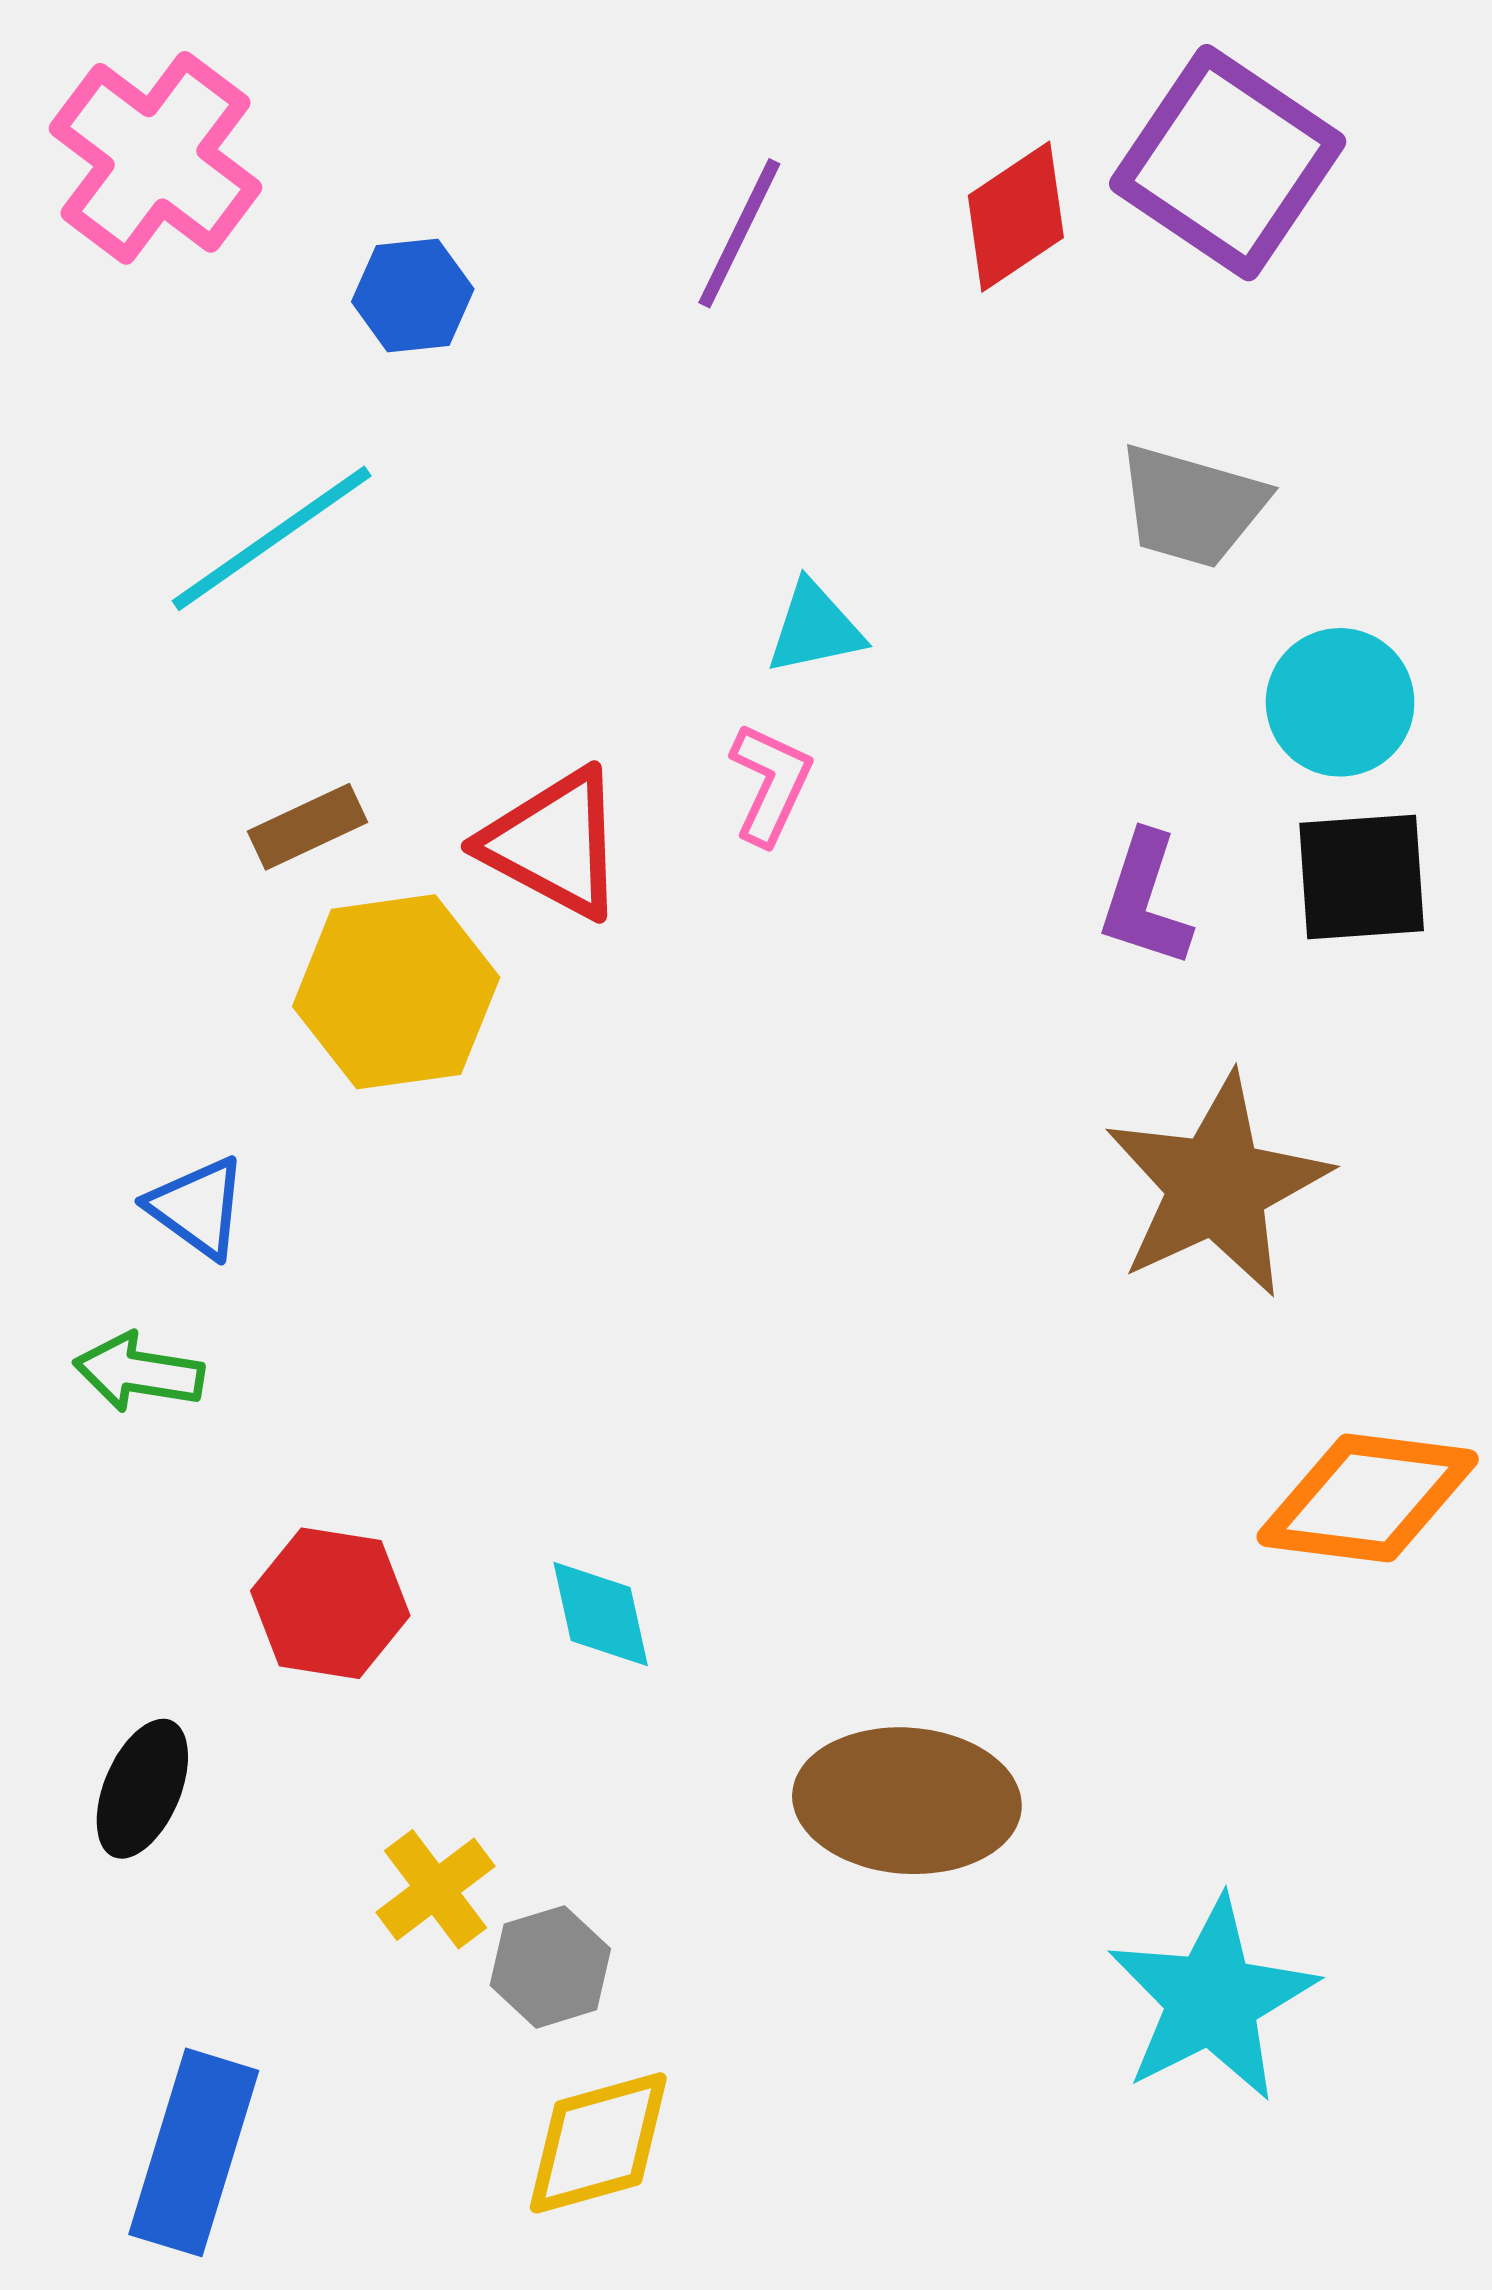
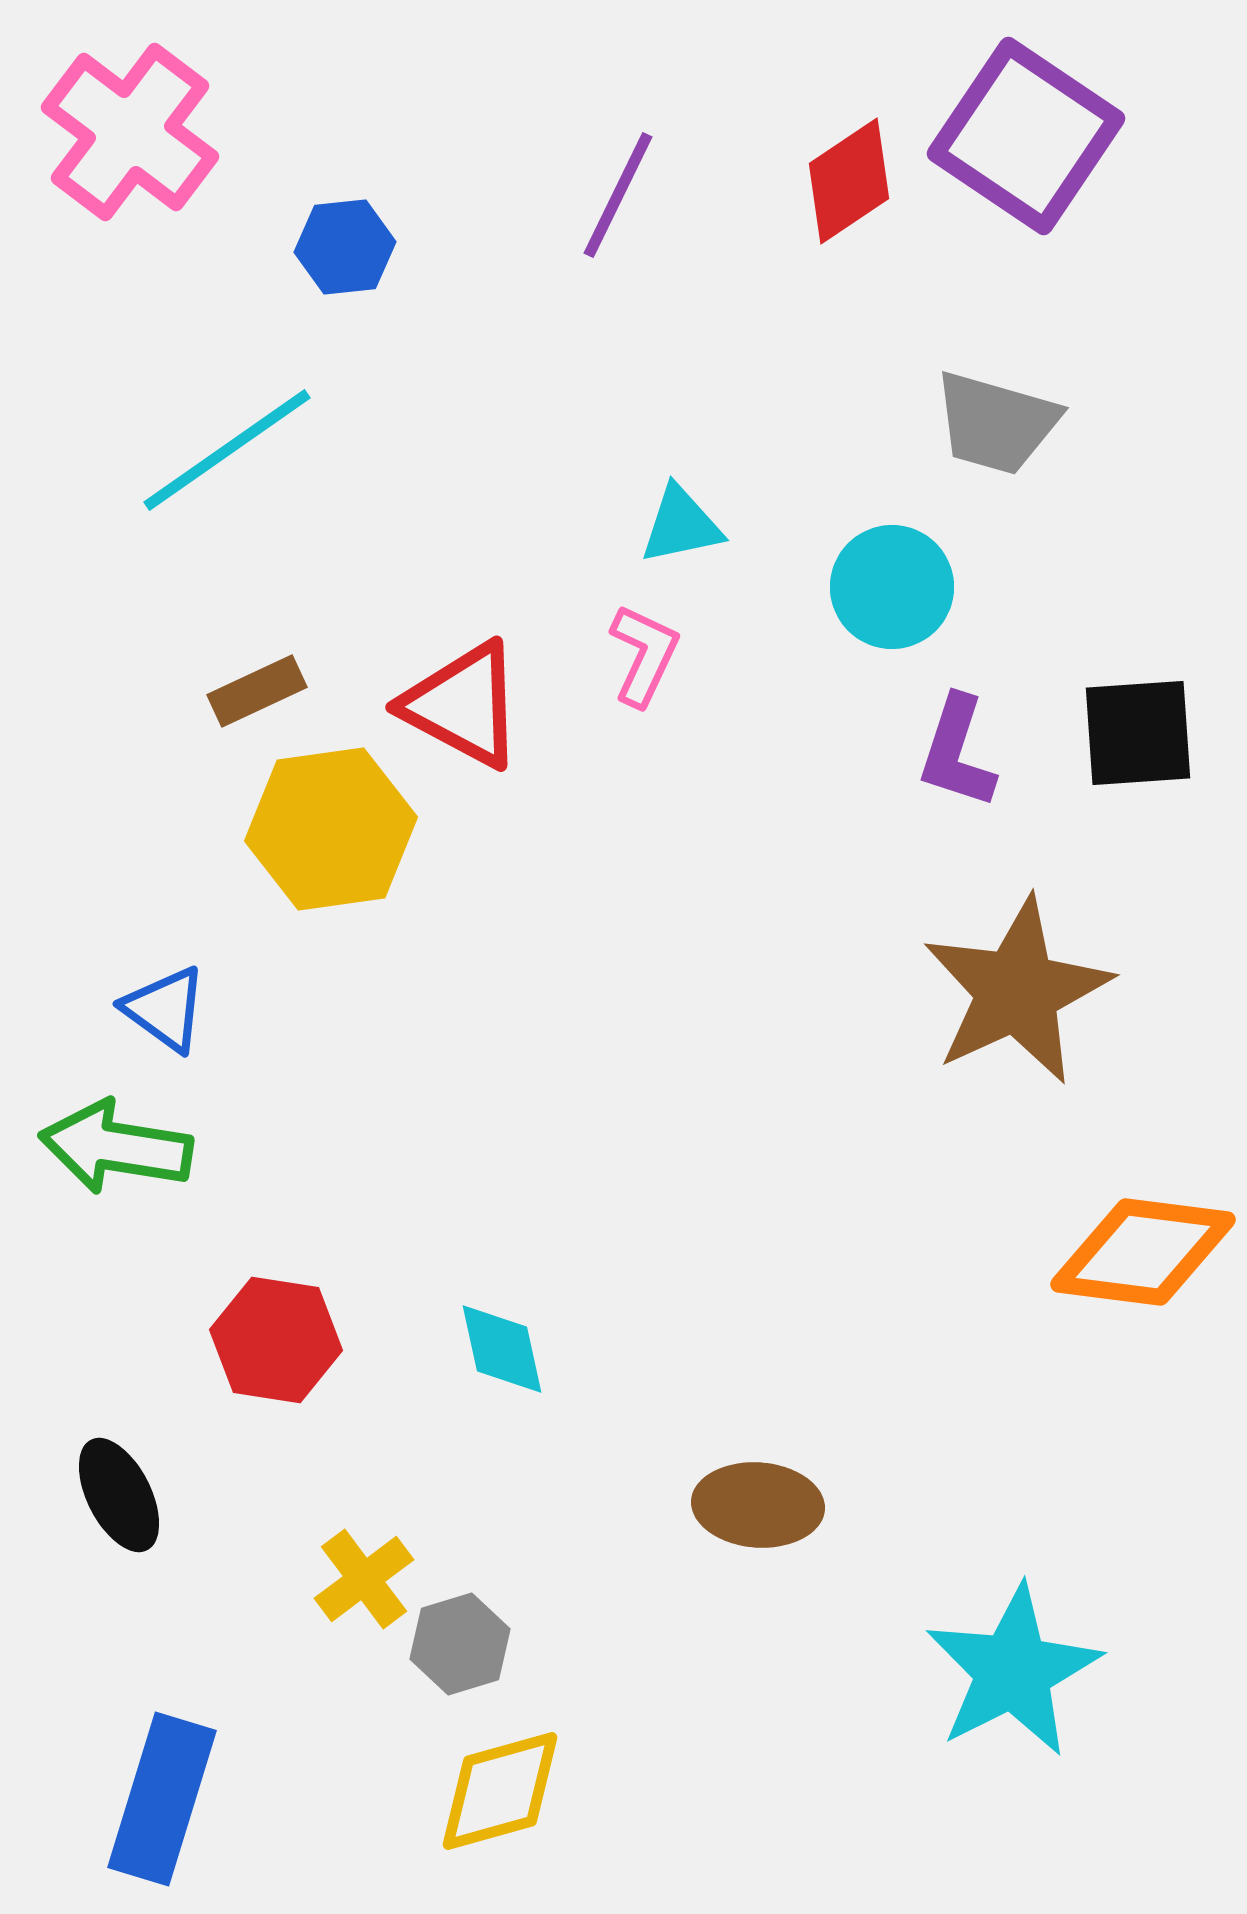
cyan circle: (1340, 702) -> (892, 587), moved
green arrow: (139, 1372) -> (116, 1147), size x1.4
black ellipse: (142, 1789) -> (119, 1495), turned -50
brown ellipse: (907, 1801) -> (758, 1505), size x0.7

